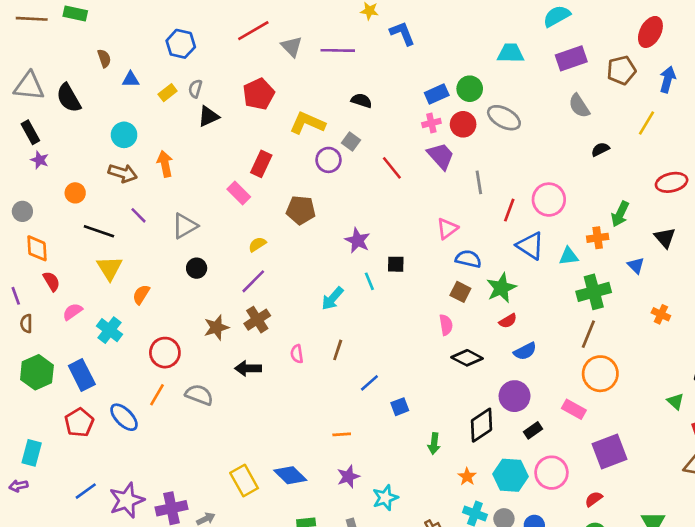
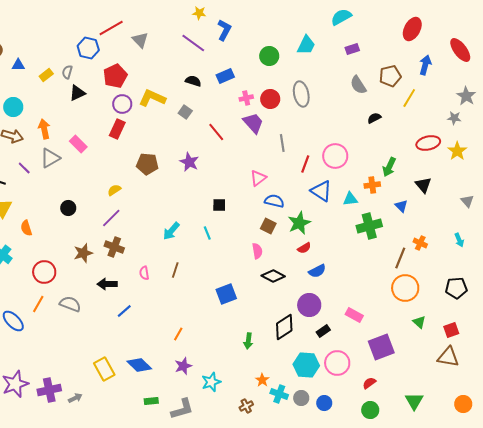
blue L-shape: (402, 33) -> (224, 30), turned 50
blue hexagon: (181, 44) -> (88, 48), moved
purple line: (338, 50) -> (193, 43), moved, turned 35
cyan trapezoid: (511, 53) -> (306, 45), turned 115
purple rectangle: (571, 58) -> (352, 49), size x0.6
brown pentagon: (621, 70) -> (390, 76), moved
green circle: (470, 89) -> (269, 56), moved
blue rectangle: (437, 94) -> (225, 76), moved
gray ellipse: (504, 118) -> (301, 94), turned 50
purple circle: (329, 160) -> (122, 104), moved
pink rectangle: (239, 193) -> (78, 144), moved
gray triangle: (185, 226) -> (50, 158), moved
purple star: (358, 240) -> (189, 162), moved
cyan line: (369, 281) -> (207, 233), moved
orange semicircle: (141, 295) -> (26, 228), turned -49
brown cross: (257, 320) -> (114, 247), turned -36
brown line: (588, 334) -> (400, 258), moved
orange circle: (600, 374) -> (405, 288), moved
blue line: (369, 383) -> (124, 311), moved
green triangle: (675, 401) -> (419, 322), moved
blue square: (400, 407) -> (226, 294), moved, size x1.5
orange line: (342, 434) -> (178, 334), turned -56
orange star: (467, 477) -> (262, 380), moved

